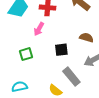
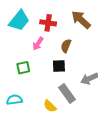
brown semicircle: (86, 38) -> (66, 46), moved, turned -88

